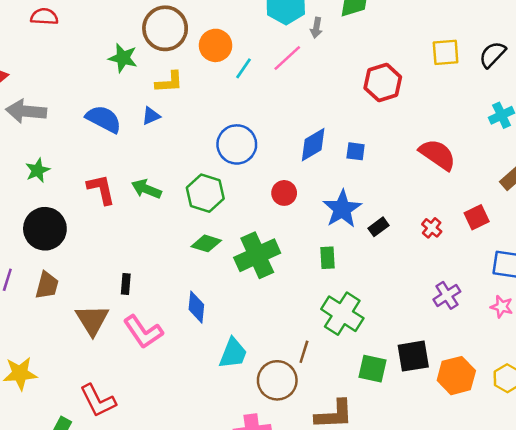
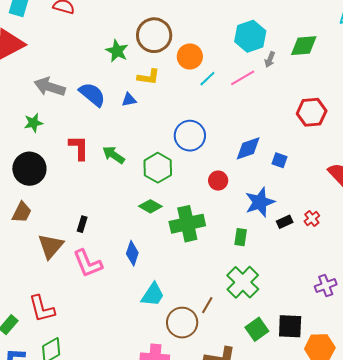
gray arrow: (26, 111) -> (50, 87), moved
red cross: (432, 228) -> (312, 218), moved
green square: (373, 369) -> (257, 329), turned 30

